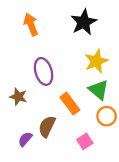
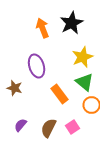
orange arrow: (31, 24) -> (43, 28), moved
brown semicircle: (47, 126) -> (49, 128), moved

